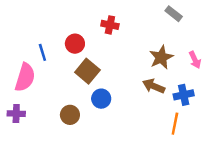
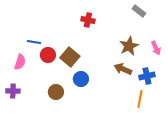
red circle: (75, 44) -> (48, 55), moved
blue line: (42, 52) -> (34, 42), turned -64
pink semicircle: (25, 77) -> (20, 62), size x0.7

